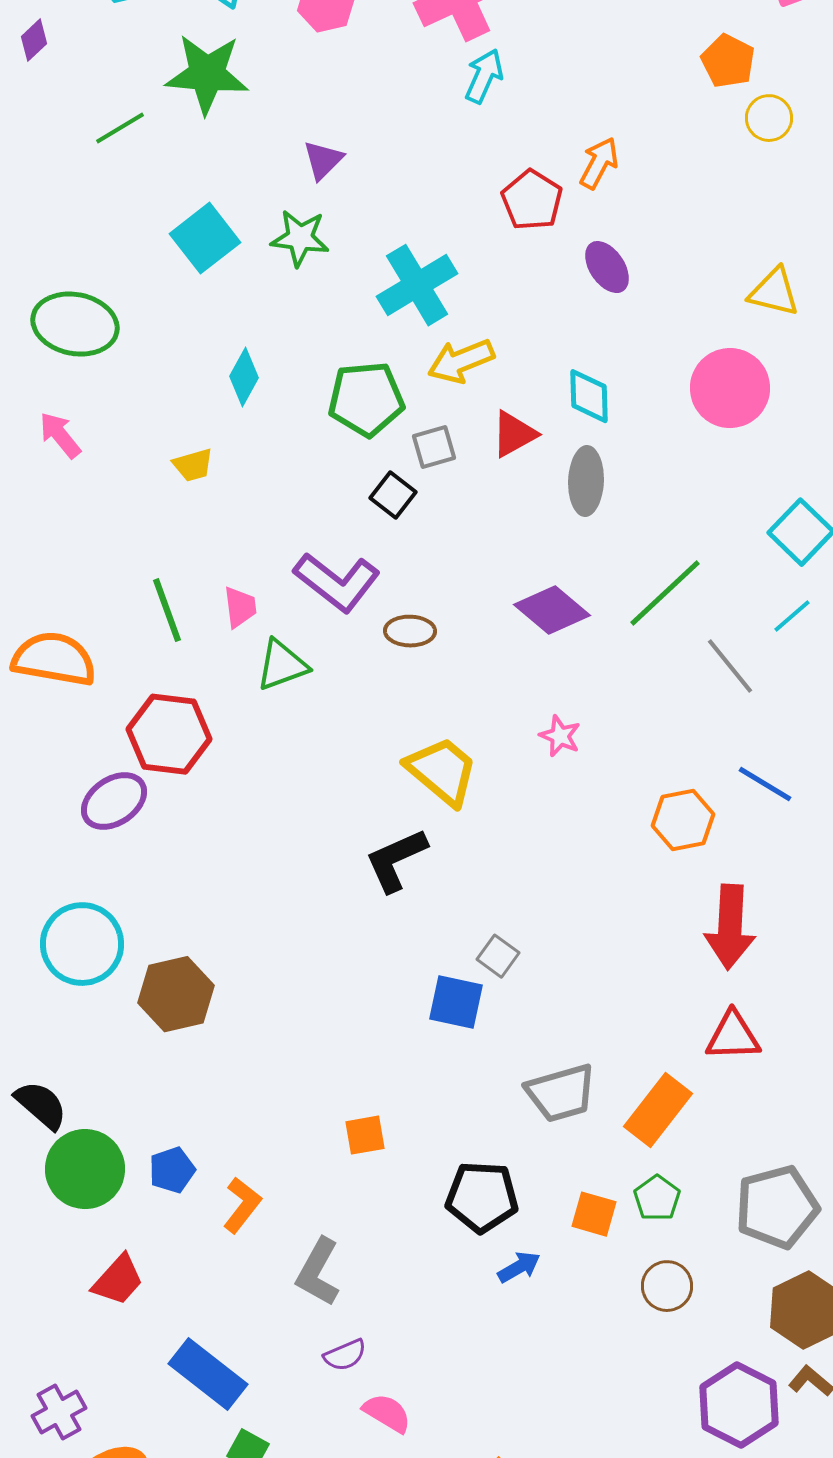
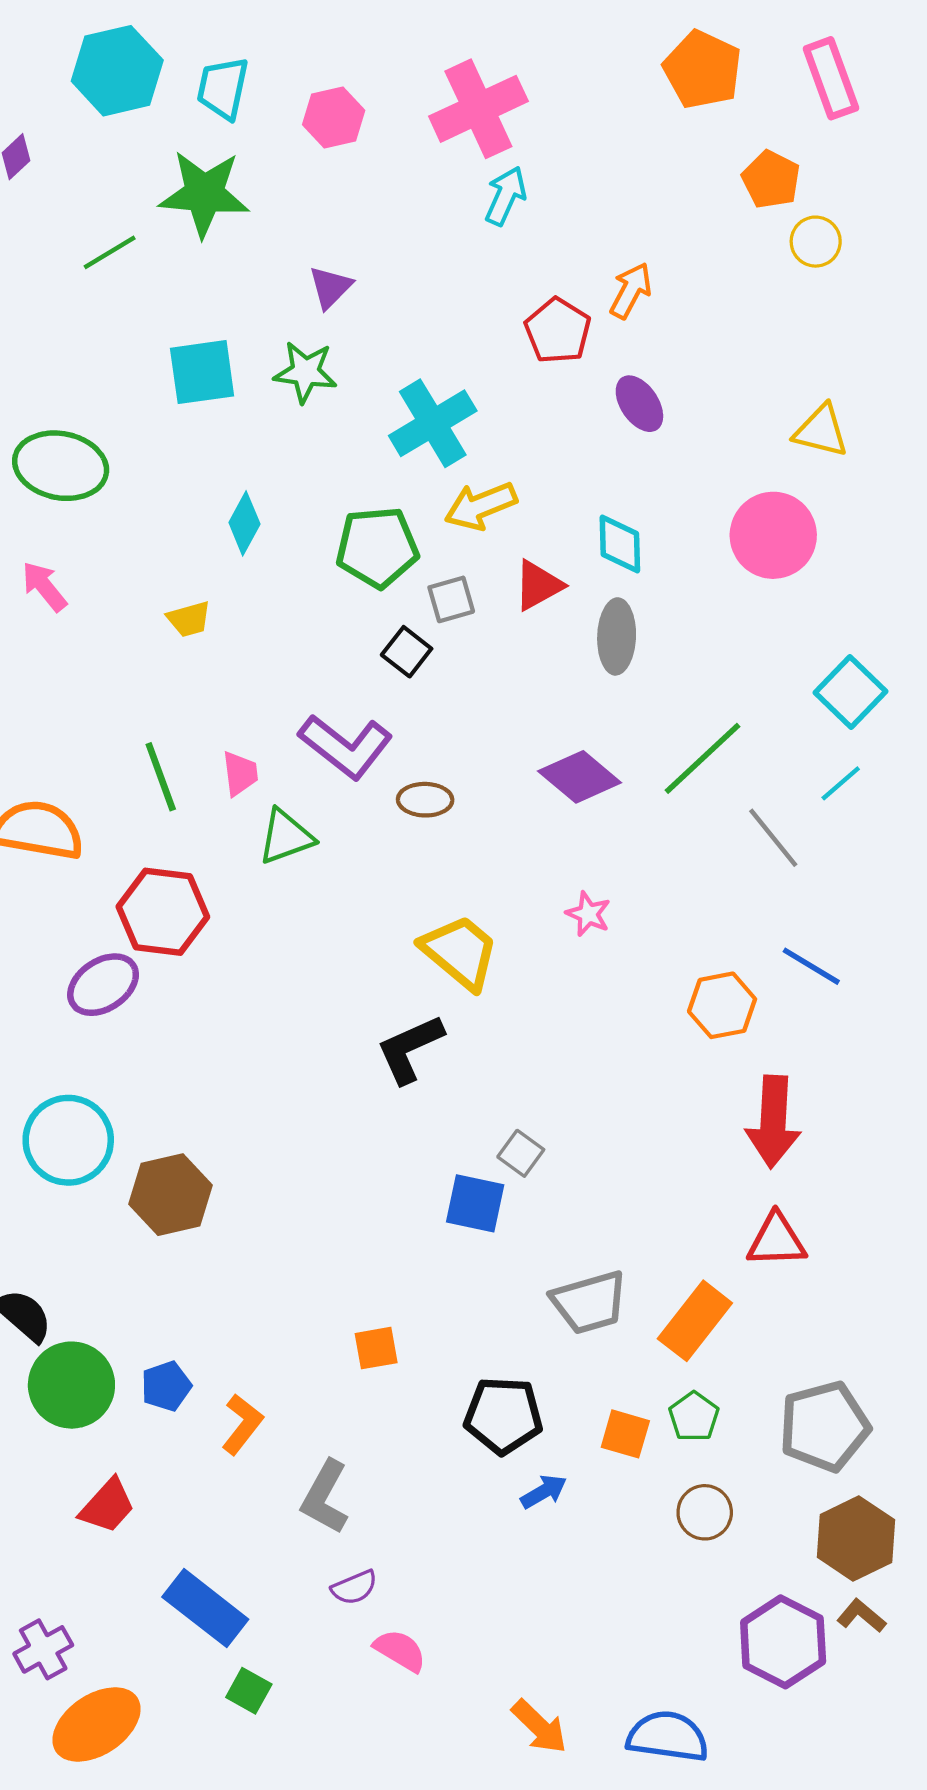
cyan square: (205, 238) -> (202, 372), turned 30

